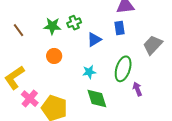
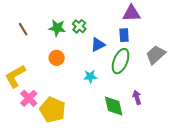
green cross: (74, 23) -> (79, 26), turned -32
green ellipse: (123, 69) -> (121, 61), moved
green diamond: (97, 98) -> (114, 106), moved

